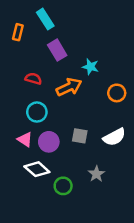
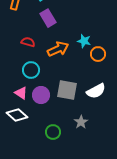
cyan star: (90, 67) -> (84, 41), moved
gray square: (80, 136) -> (67, 90), size x1.5
white diamond: (37, 169) -> (17, 115), moved

